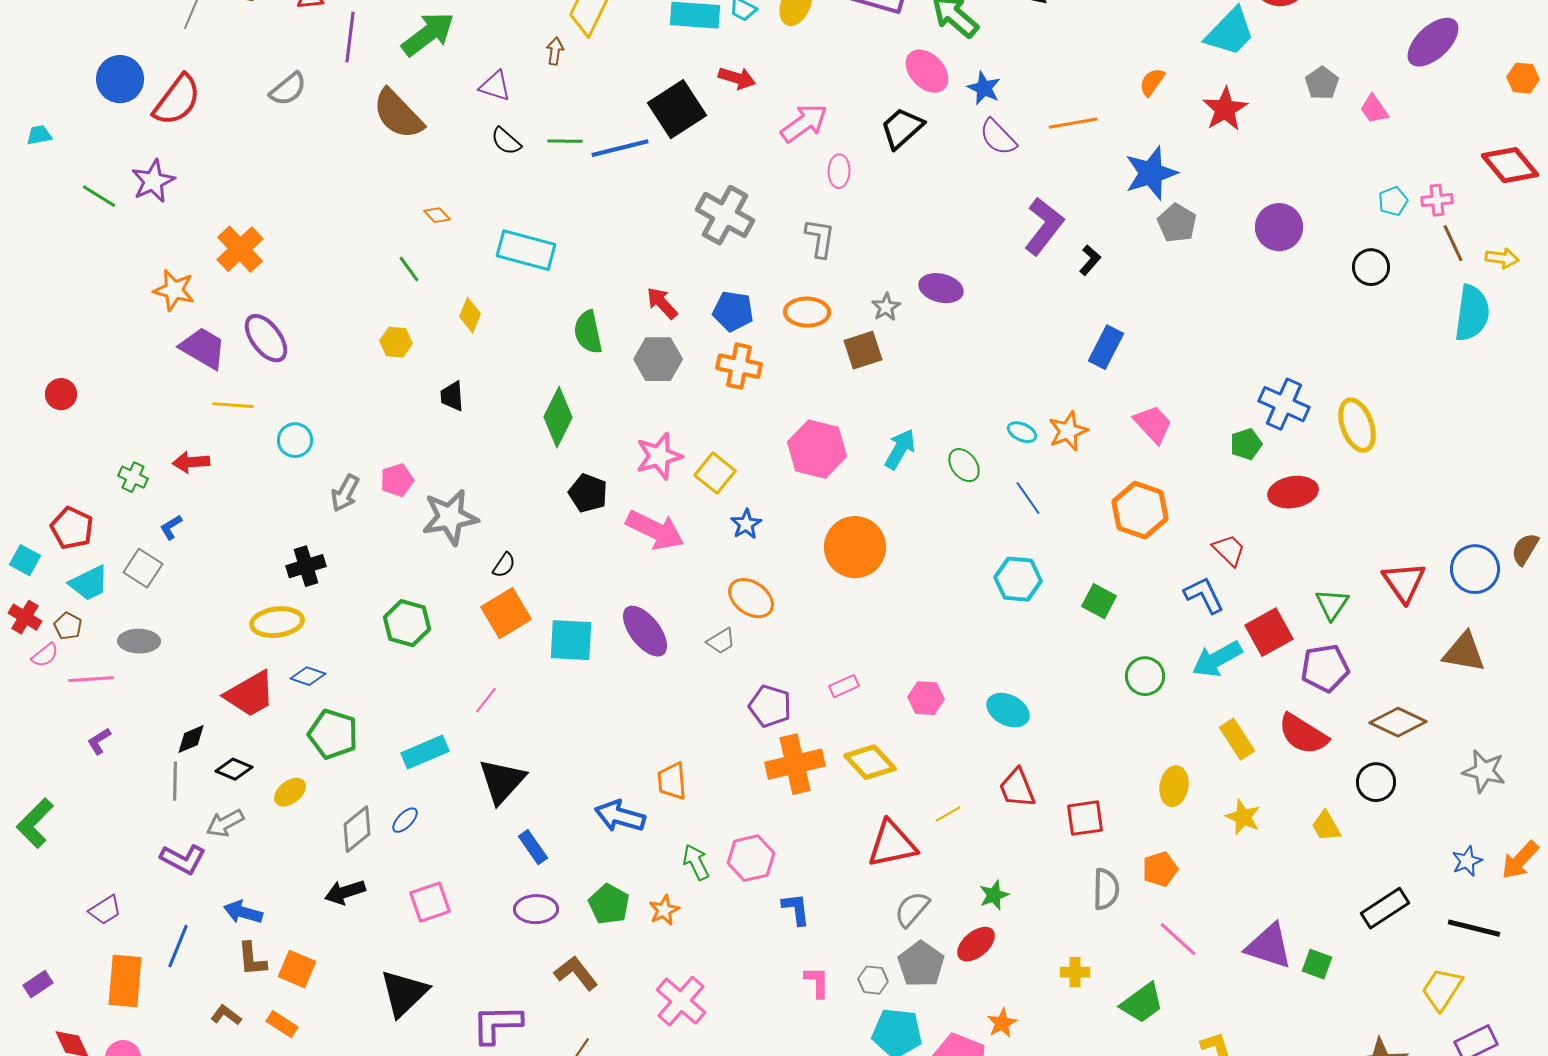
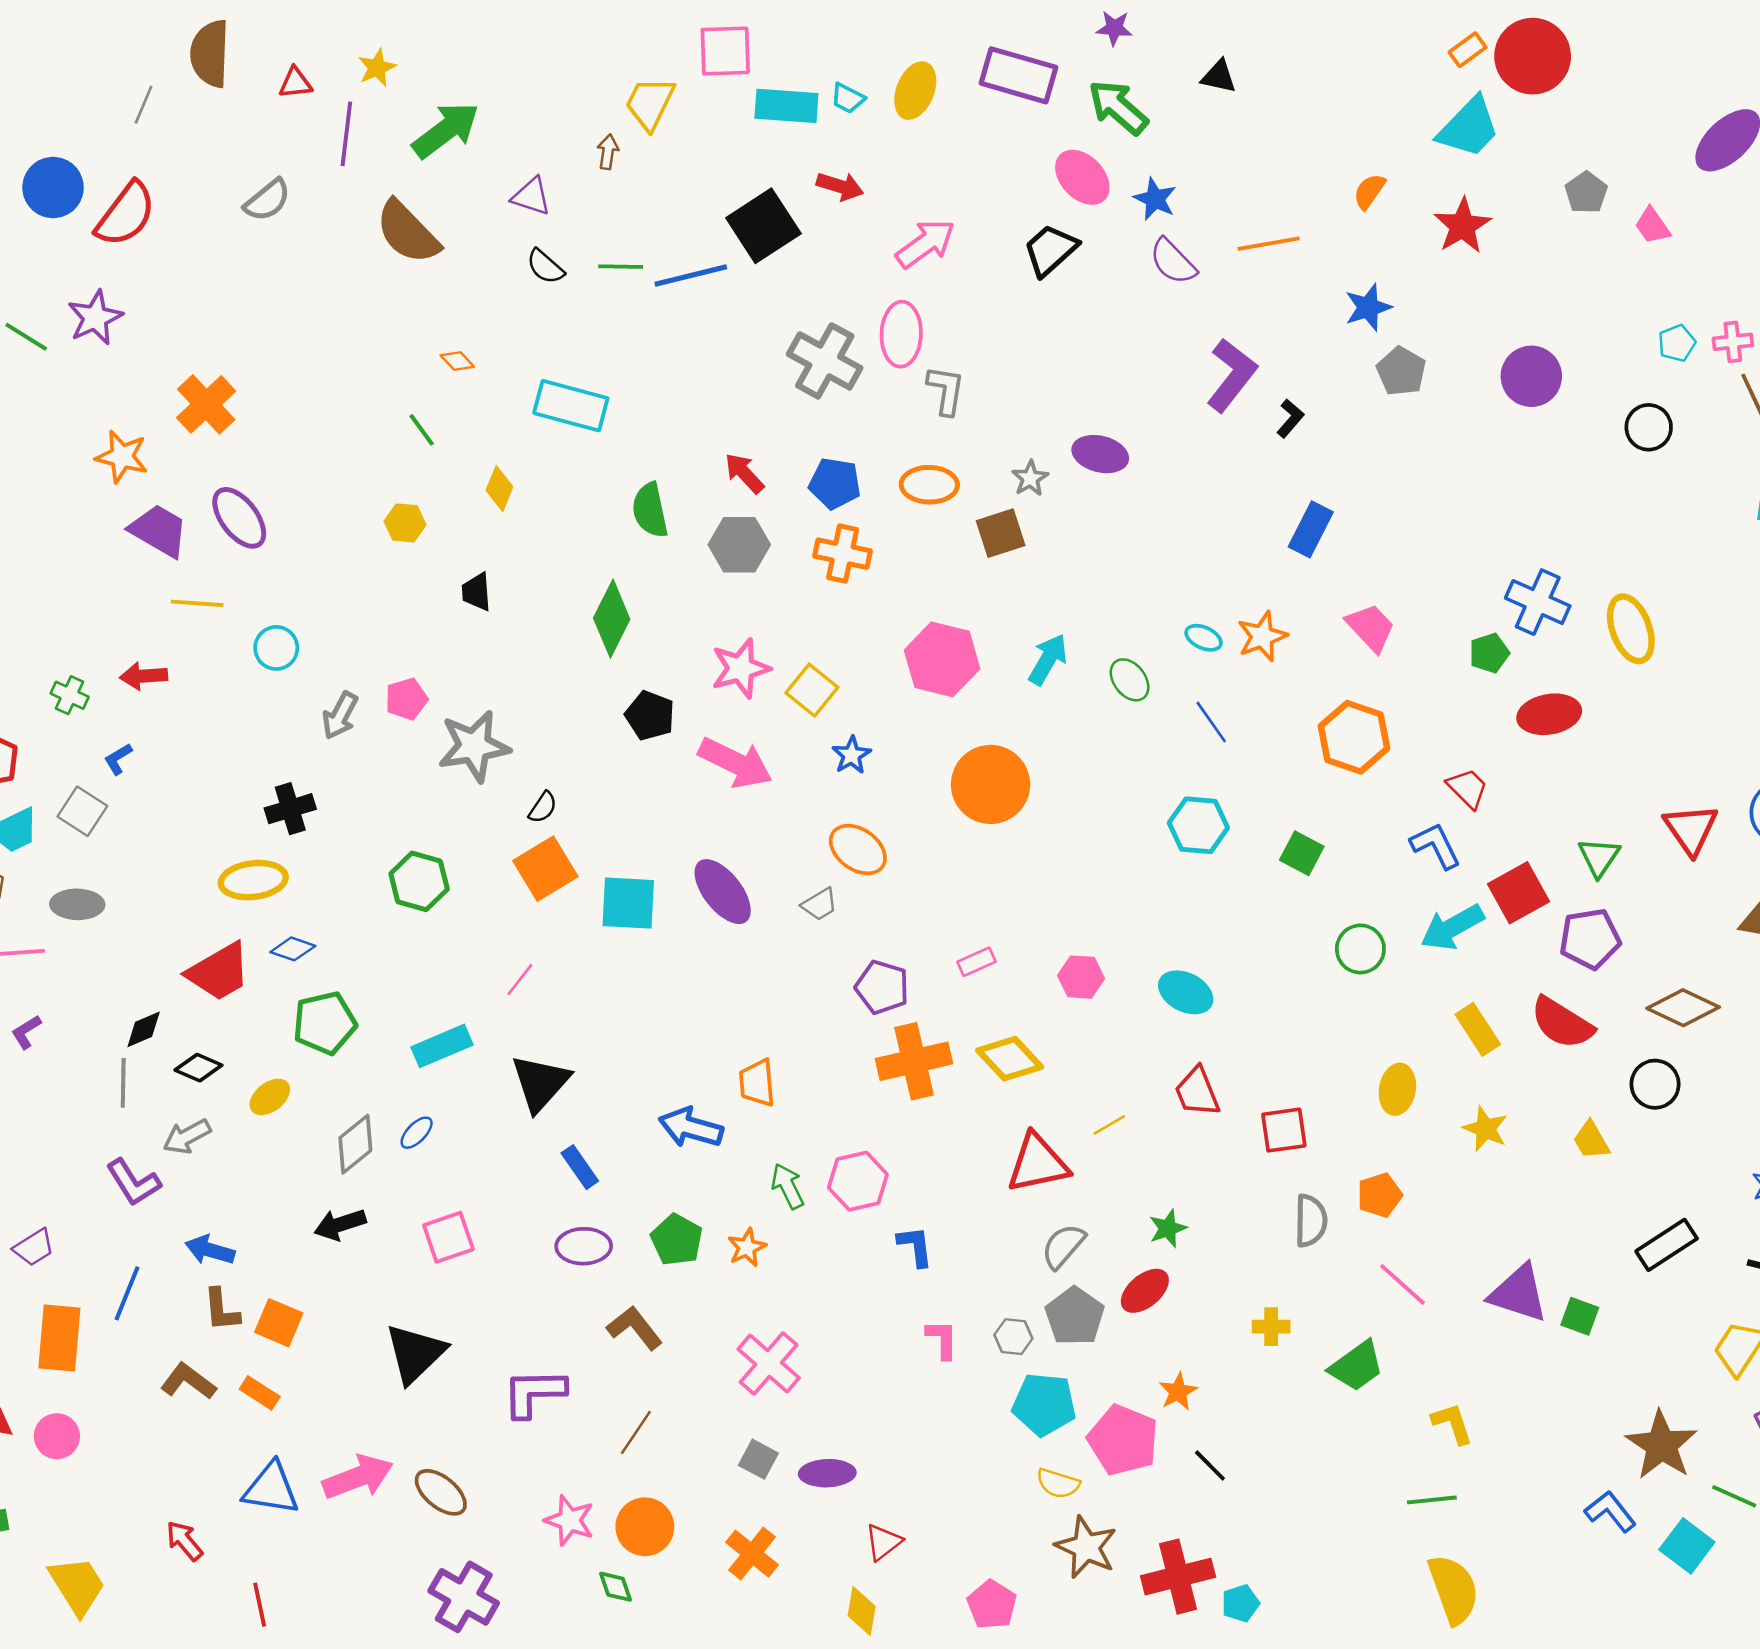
pink ellipse: (839, 171) -> (901, 334), moved, size x1.5
blue star: (1151, 173) -> (1368, 307), size x0.7
green pentagon: (333, 734) -> (325, 1023), turned -30
purple L-shape: (183, 859) -> (133, 1182), turned 30
brown L-shape: (226, 1015) -> (188, 1381), size x1.4

